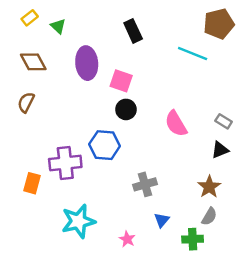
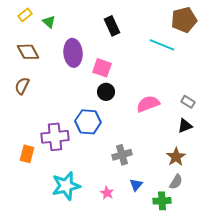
pink semicircle: (176, 124) -> (148, 104), turned 100
pink star: (127, 239) -> (107, 193), moved

